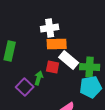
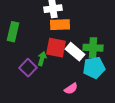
white rectangle: (69, 60) -> (75, 52), moved
red square: (53, 67) -> (56, 48), size x1.5

